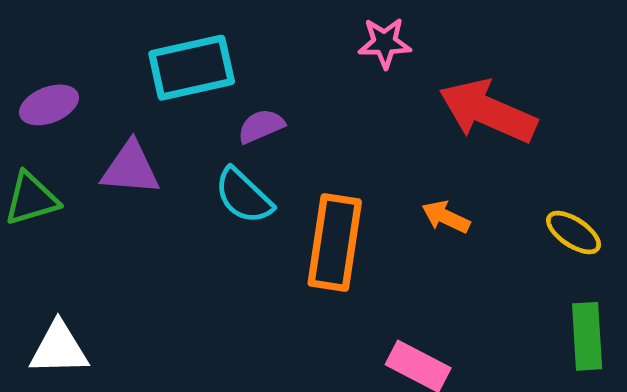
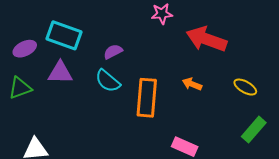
cyan rectangle: (192, 68) -> (64, 35), moved, turned 36
green rectangle: (587, 336) -> (254, 130), turned 48

